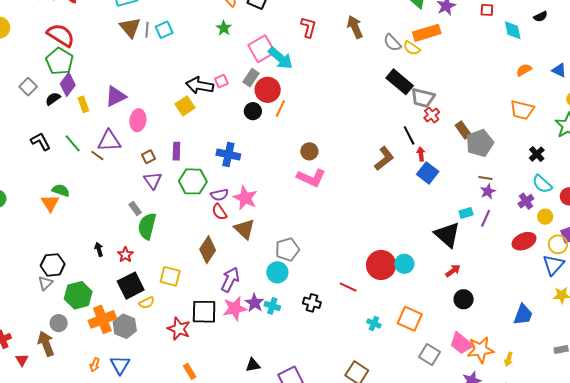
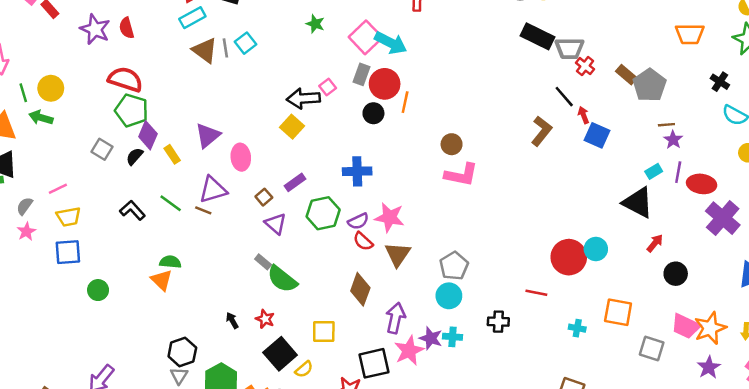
purple rectangle: (176, 151) -> (295, 182), turned 66
purple cross: (526, 201) -> (723, 218), moved, size x1.8
green semicircle: (147, 226) -> (282, 279), turned -52
brown triangle: (244, 229) -> (398, 254), turned 35
red ellipse: (524, 241) -> (702, 184), moved, turned 45

